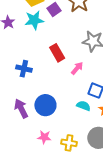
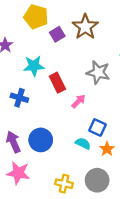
cyan star: (34, 20) -> (34, 66), moved
pink star: (44, 137) -> (18, 173), moved, size x1.5

